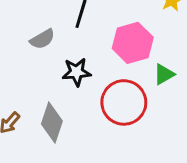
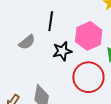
black star: (77, 72) -> (62, 51), moved

